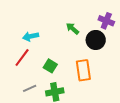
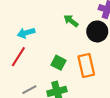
green square: (50, 66) -> (59, 63), moved

